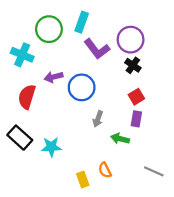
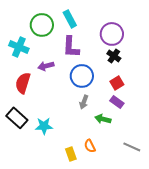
cyan rectangle: (82, 22) -> (70, 19), turned -48
purple L-shape: (97, 49) -> (71, 47), moved, turned 40
blue circle: (82, 87) -> (82, 76), moved
purple rectangle: (136, 119) -> (117, 102), turned -64

